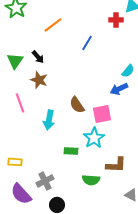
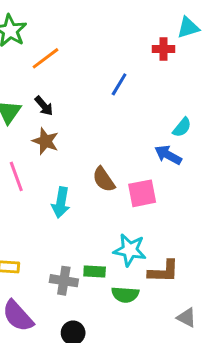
orange line: (53, 25) -> (45, 58), moved
blue arrow: (119, 89) -> (168, 155), turned 54
cyan star: (94, 138) -> (130, 250), moved, turned -30
green rectangle: (71, 151) -> (95, 271), moved
gray cross: (45, 181) -> (64, 281), moved, turned 36

